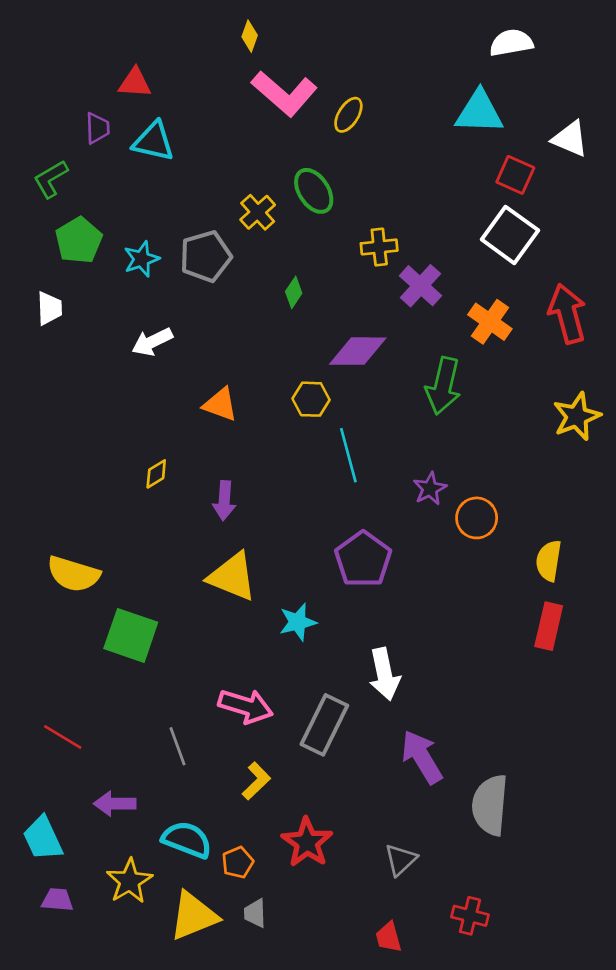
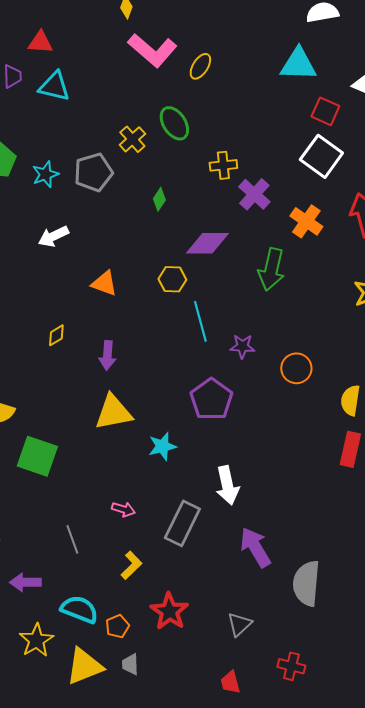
purple star: (430, 489) -> (242, 346), moved, turned 30
yellow triangle: (232, 577) -> (113, 412), turned -33
pink arrow: (246, 706) -> (123, 509), size x0.6

